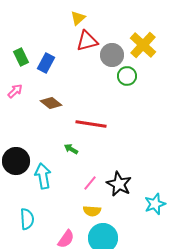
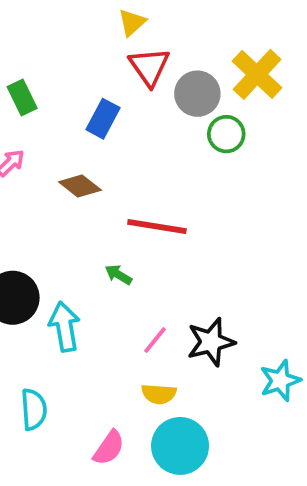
red triangle: (87, 41) -> (149, 67), turned -50
blue rectangle: (46, 63) -> (103, 119), moved
black star: (119, 184) -> (211, 342), turned 30

